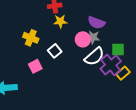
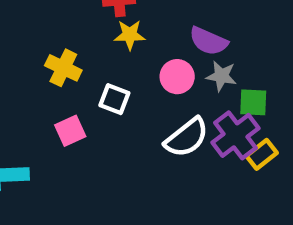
gray star: (93, 37) -> (221, 76), moved
white square: (55, 51) -> (114, 99), turned -32
white semicircle: (94, 57) -> (187, 138), moved

